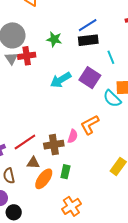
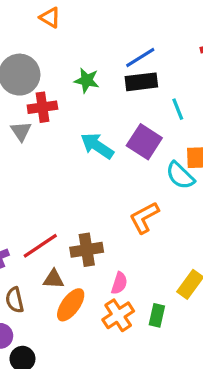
gray triangle: (11, 58) -> (21, 131), moved
cyan arrow: (61, 80) -> (97, 146), turned 65
pink semicircle: (73, 136) -> (119, 283), moved
green rectangle: (65, 172) -> (157, 315), moved
orange cross: (71, 206) -> (118, 315), moved

